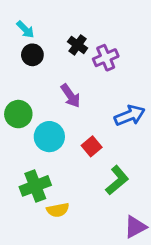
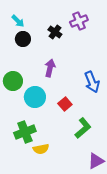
purple cross: (106, 58) -> (79, 21), moved
purple arrow: (70, 96) -> (50, 68), turned -132
blue arrow: (130, 115) -> (92, 82), turned 90

